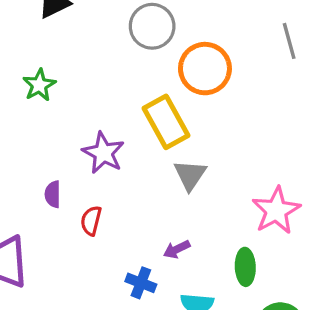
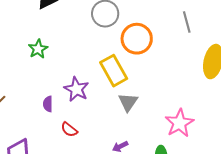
purple semicircle: (53, 194) -> (48, 104), moved
red semicircle: (91, 221) -> (69, 130), turned -66

